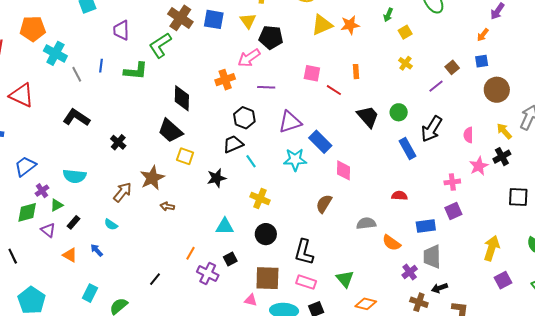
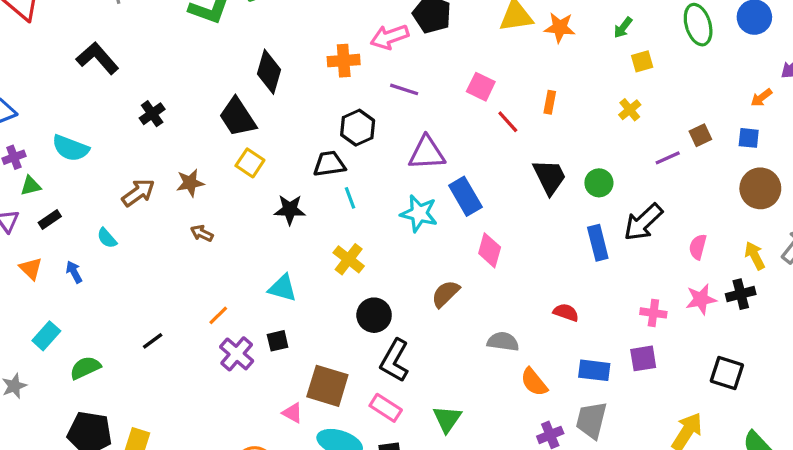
brown star: (152, 178) -> (190, 183), size x0.7
black square: (518, 197) -> (727, 373), moved
black circle: (266, 234) -> (374, 315), moved

